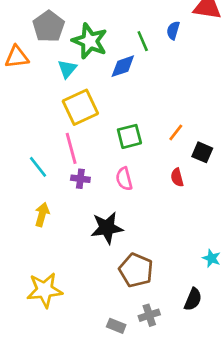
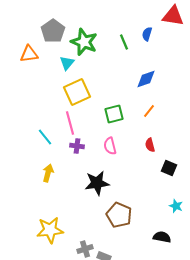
blue diamond: (123, 66) -> (146, 79), moved
black square: (202, 152) -> (169, 168), moved
black semicircle: (193, 299) -> (162, 237), turned -102
gray cross: (149, 315) -> (85, 249), moved

